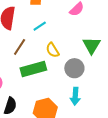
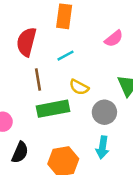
brown line: (20, 47) -> (38, 80), turned -48
yellow semicircle: (53, 50) -> (79, 87), turned -35

